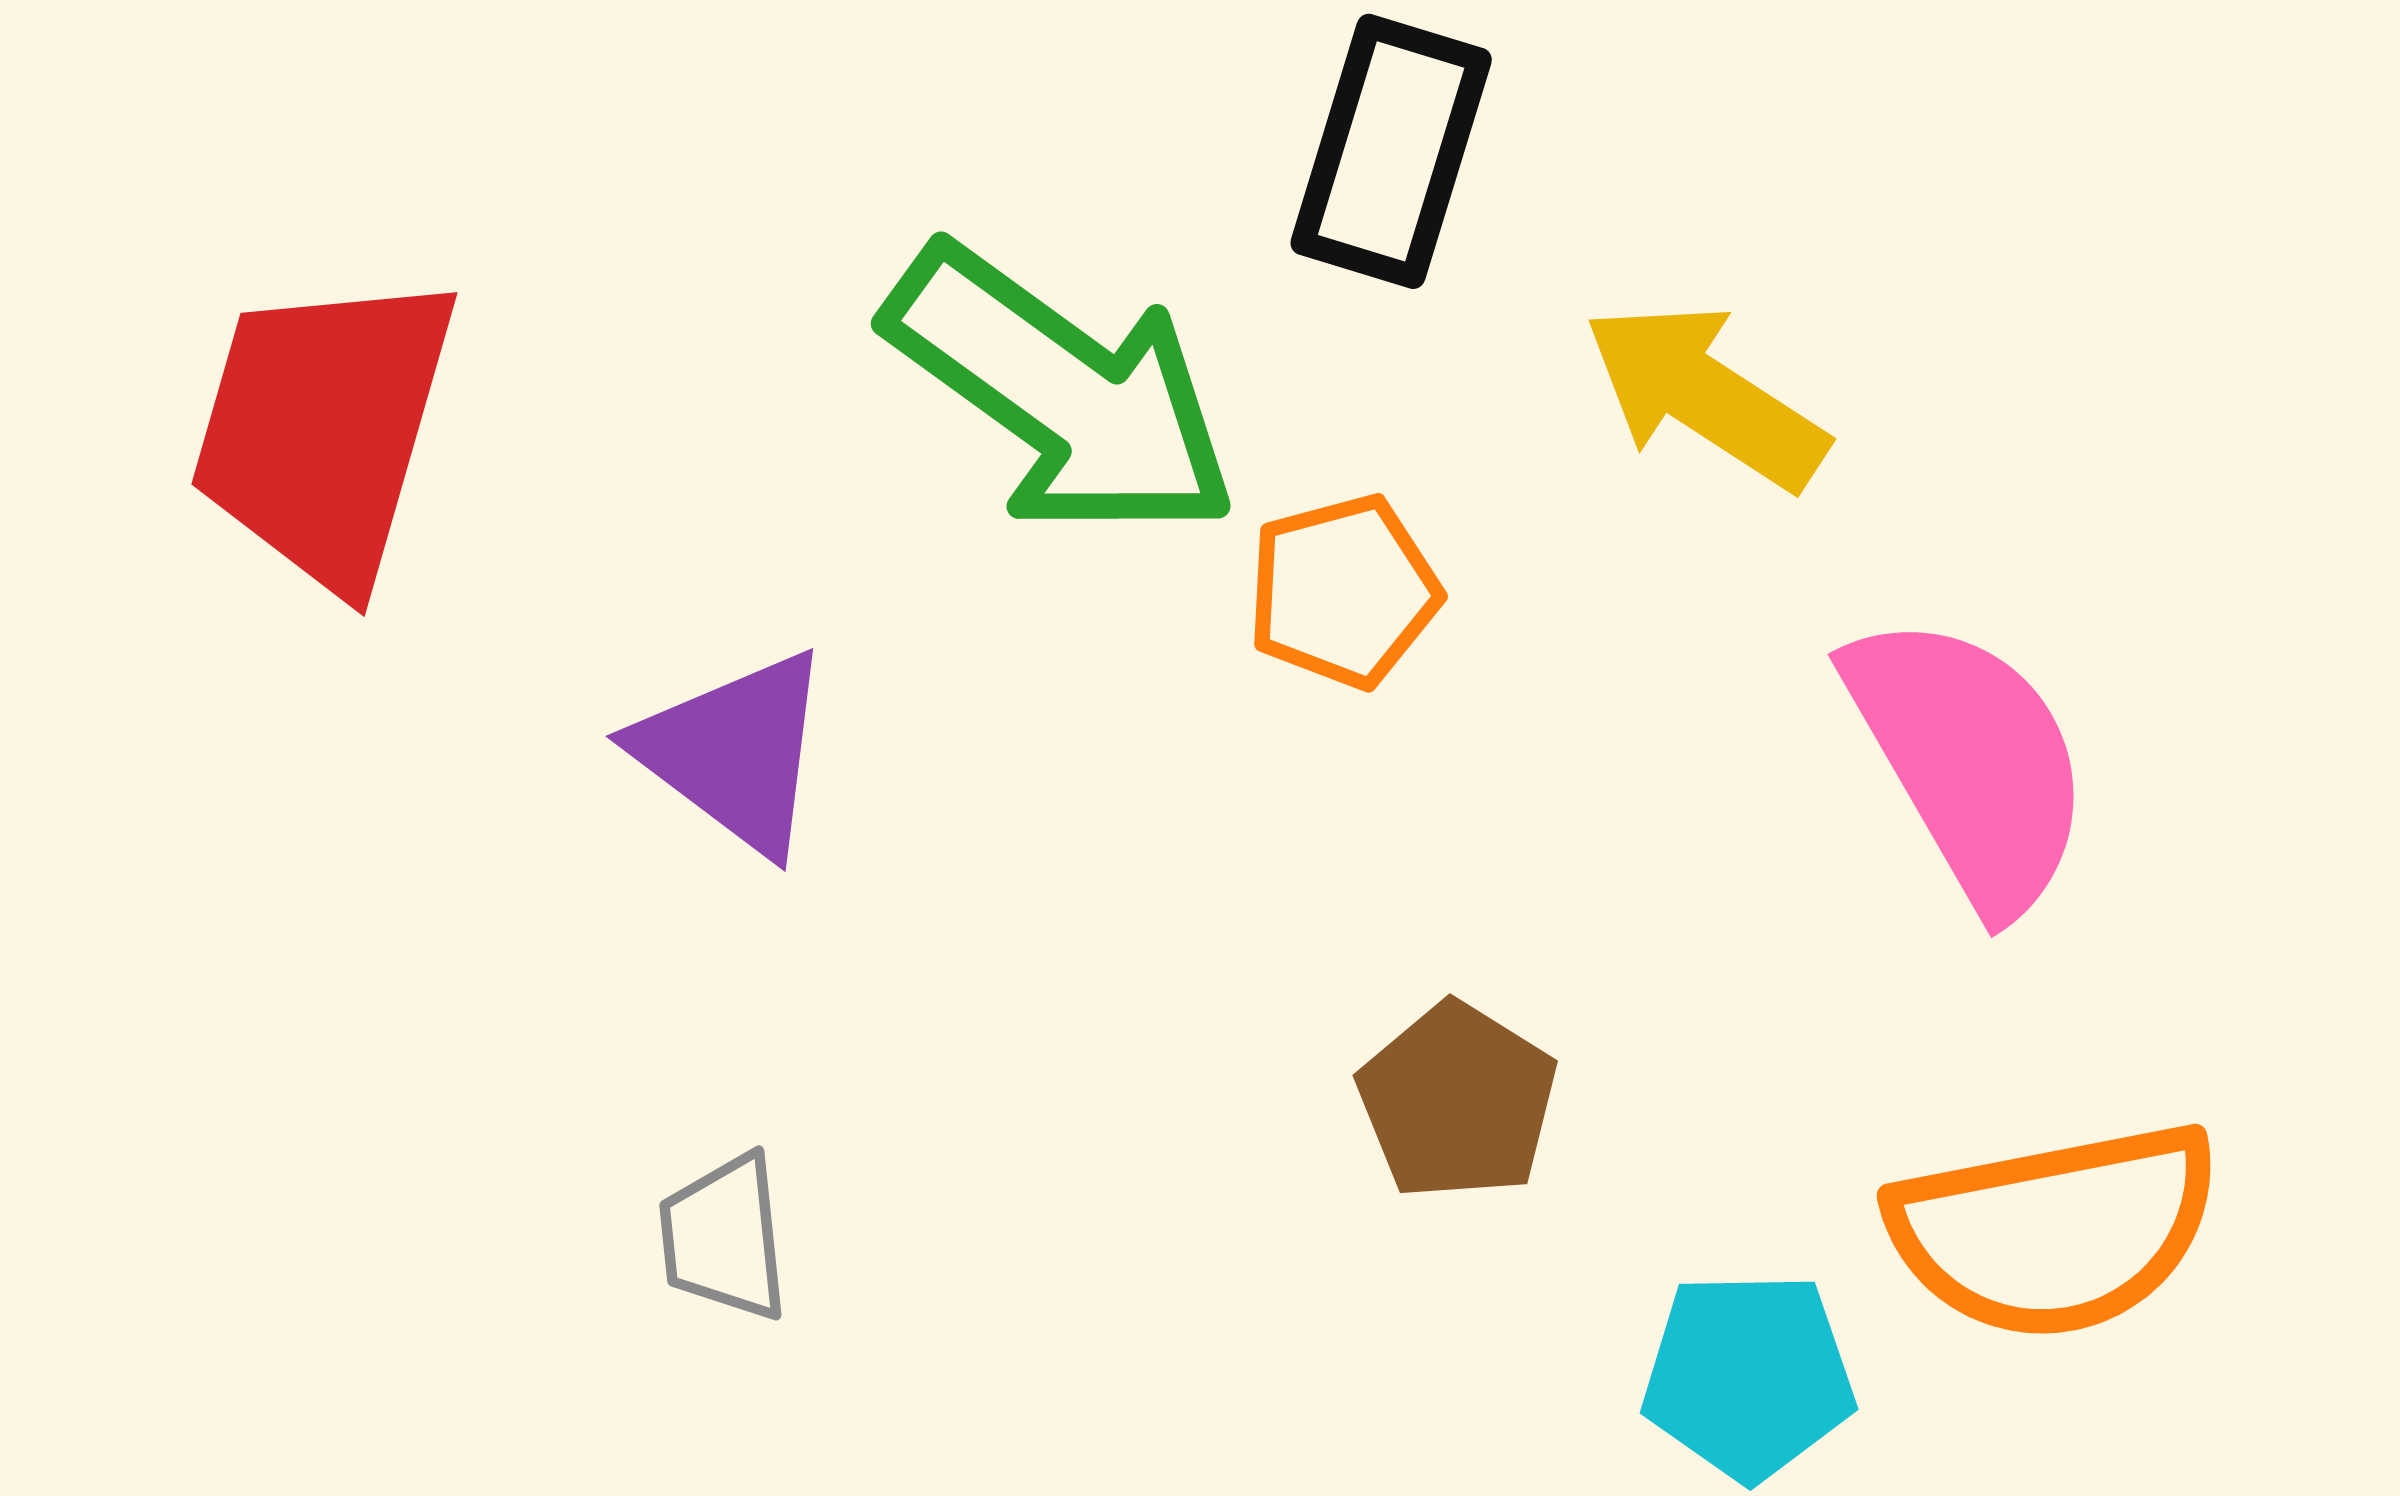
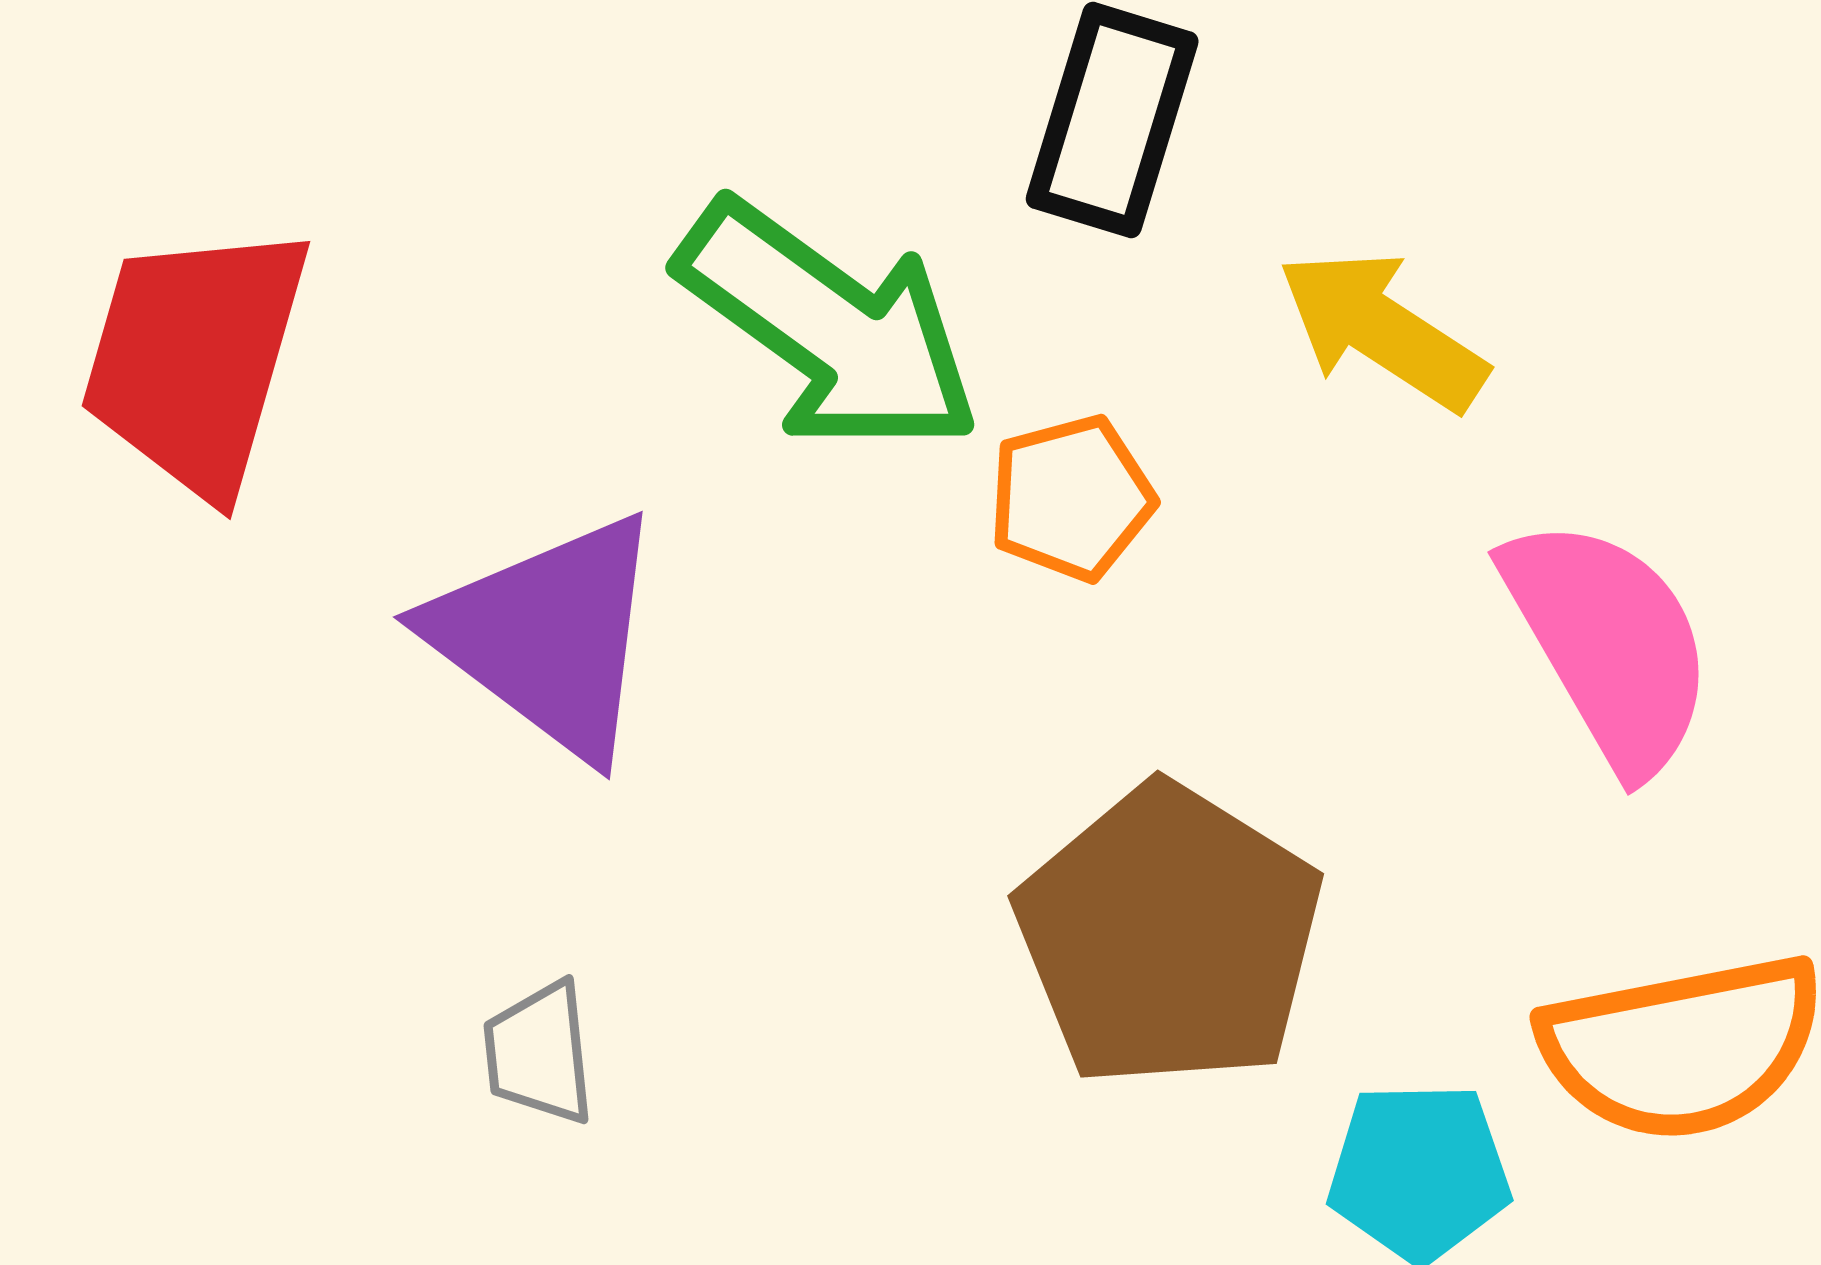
purple triangle: (735, 752) -> (548, 636), size x1.4
brown pentagon: (1457, 1101) -> (1169, 936), size x1.8

